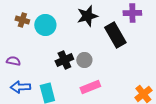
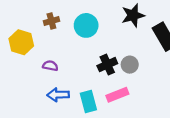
brown cross: (22, 20) -> (51, 21), moved, turned -32
pink rectangle: (90, 87) -> (117, 95), moved

